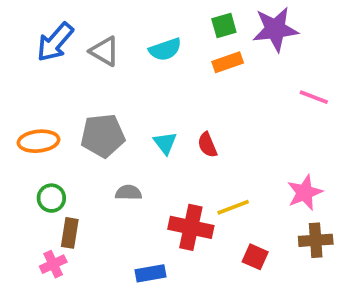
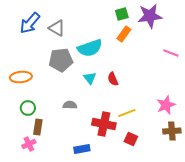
cyan semicircle: (165, 49) -> (90, 48), moved, size x1.4
orange rectangle: (228, 62) -> (124, 34), turned -35
gray pentagon: (103, 136) -> (61, 60), moved
red square: (255, 257) -> (131, 139), moved

